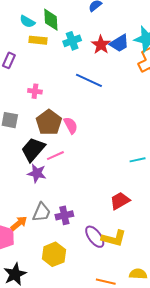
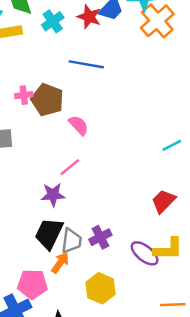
brown pentagon: (49, 122) -> (47, 100), moved
black trapezoid: (33, 150) -> (49, 234), moved
orange arrow: (19, 223) -> (60, 263), moved

